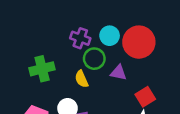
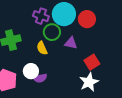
cyan circle: (110, 36) -> (64, 14), size x1.5
red circle: (139, 42) -> (87, 19), size x0.7

